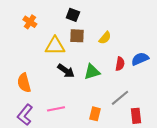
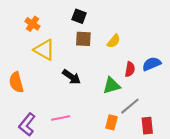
yellow triangle: (55, 46) -> (44, 50), moved, turned 30
green triangle: (92, 72) -> (112, 86), moved
orange semicircle: (24, 83) -> (16, 82), moved
orange rectangle: (95, 114) -> (112, 122), moved

